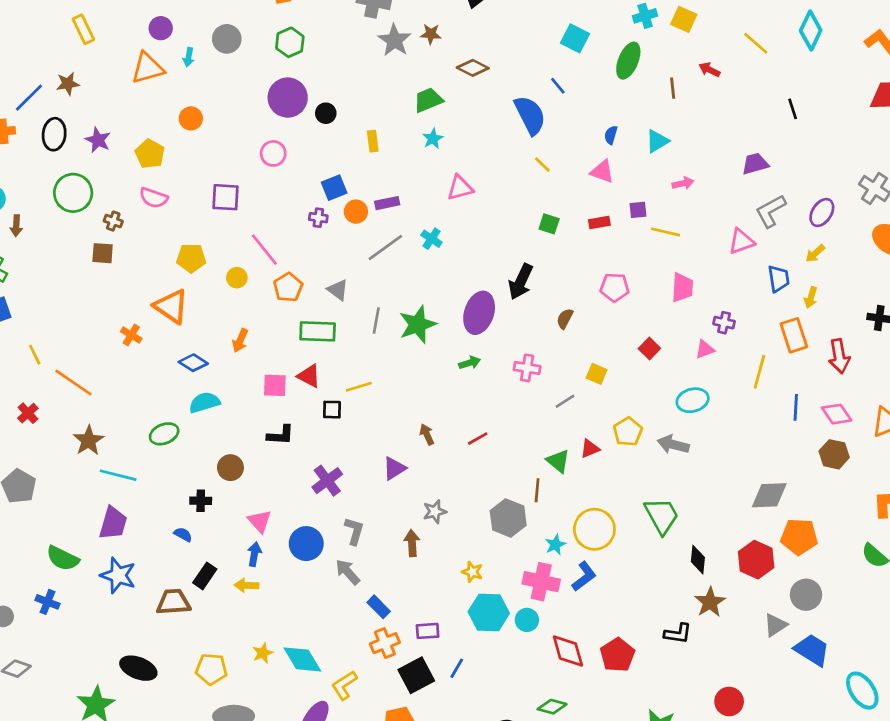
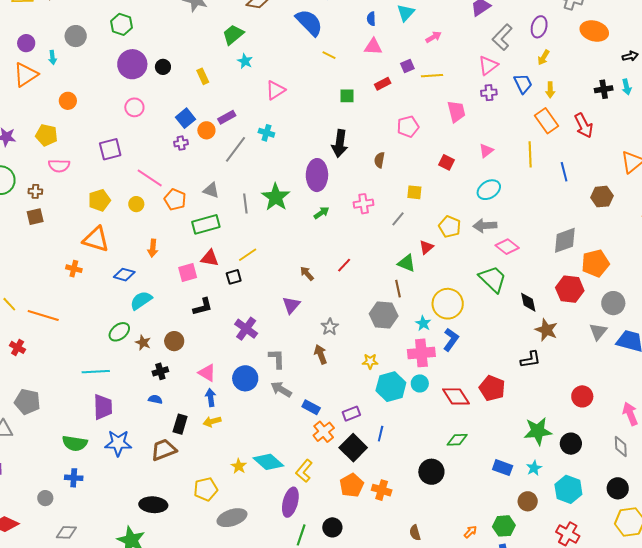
purple cross: (724, 323) -> (489, 93), moved
pink diamond: (837, 414) -> (507, 247), moved
brown star: (89, 441) -> (143, 343), moved, size x0.7

